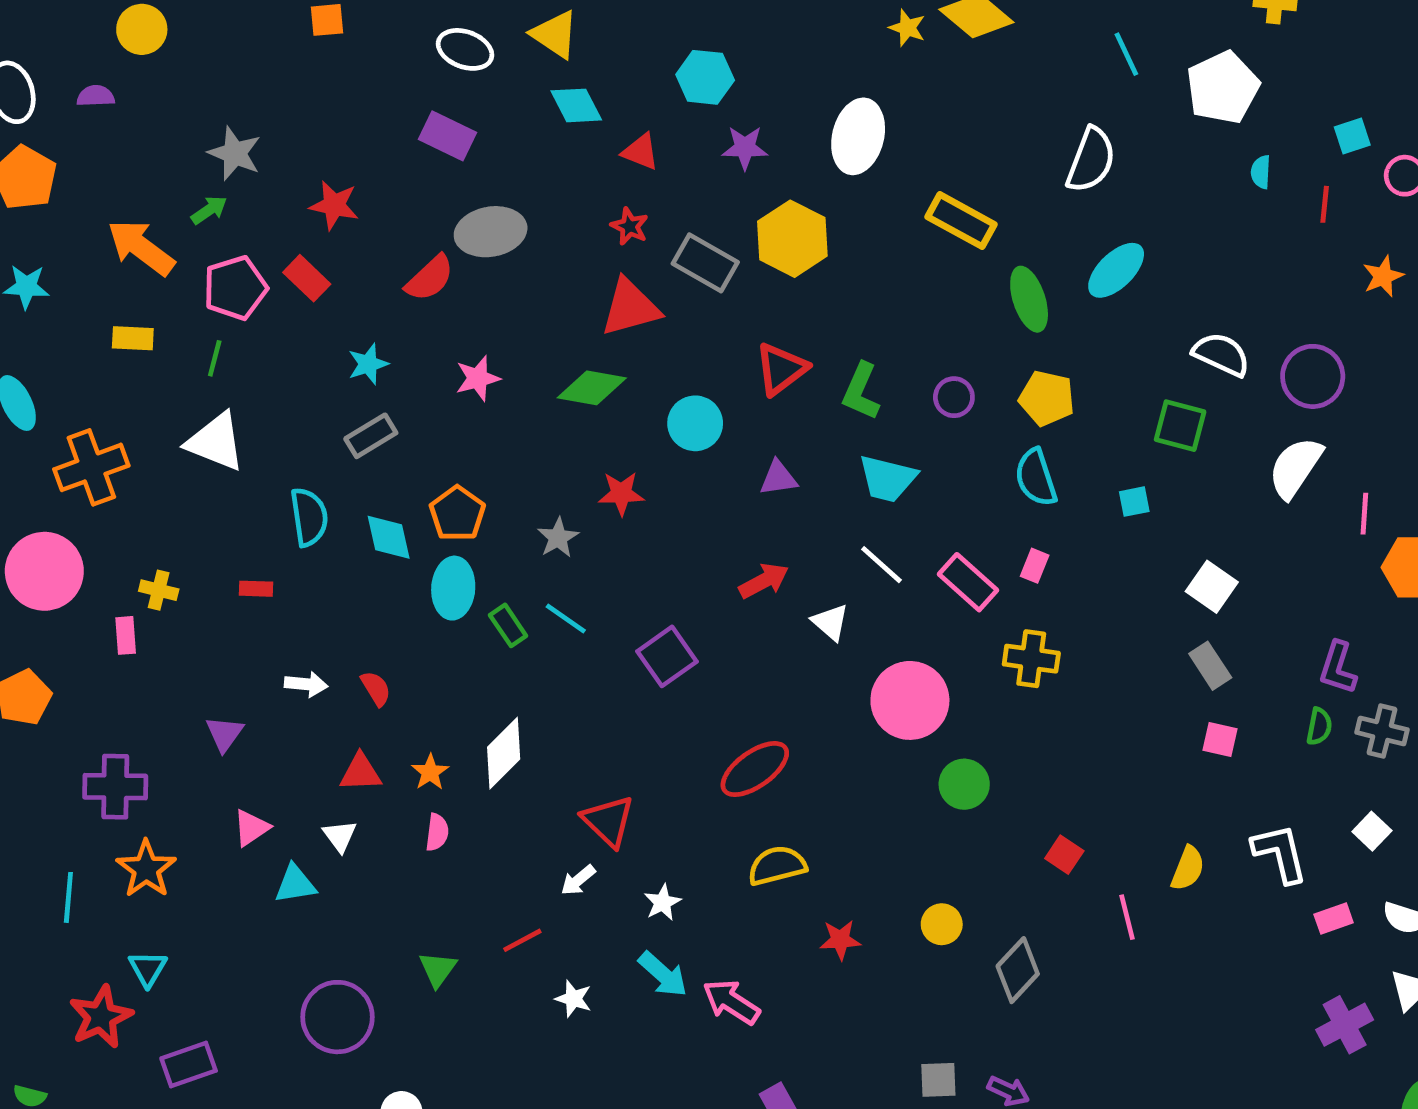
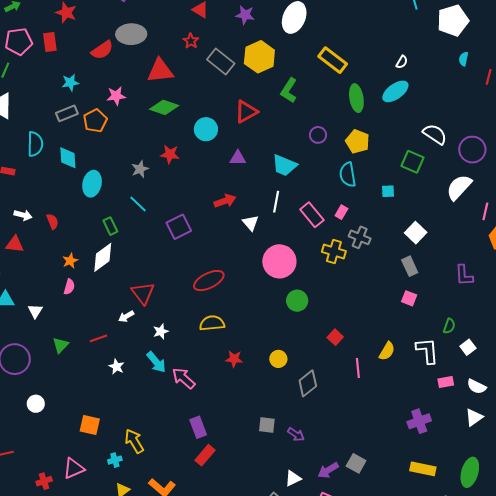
white semicircle: (1091, 160) -> (402, 62), moved, size x0.5
red rectangle: (307, 278) -> (50, 42), turned 30
red triangle: (630, 308) -> (160, 71), moved
green L-shape: (861, 391) -> (289, 90), moved
orange pentagon: (457, 514) -> (95, 121), moved
white line: (881, 565) -> (276, 202), turned 50
green rectangle: (508, 625) -> (110, 226), moved
purple L-shape: (1338, 668) -> (464, 275), turned -30
green semicircle: (1319, 726) -> (449, 326), moved
gray cross: (1382, 731) -> (360, 237), moved
red triangle: (361, 773) -> (15, 244), moved
white triangle: (340, 836) -> (35, 311), moved
purple cross: (1345, 1025) -> (419, 421), moved

